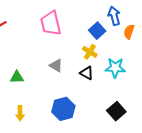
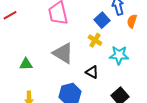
gray triangle: (56, 66) -> (63, 53), size x1.6
black triangle: (87, 73) -> (92, 72), moved

